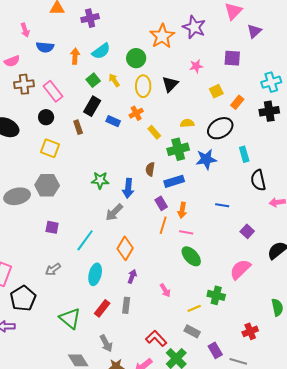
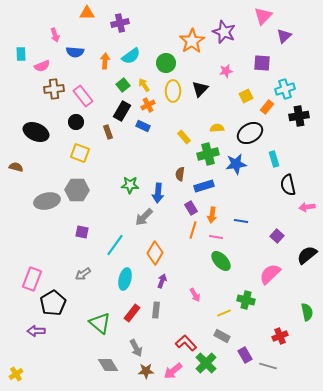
cyan cross: (271, 82) -> (285, 89), moved
orange cross: (136, 113) -> (148, 105), moved
blue line: (222, 205) -> (241, 221), moved

